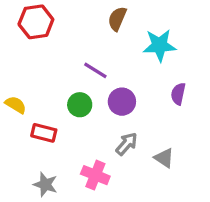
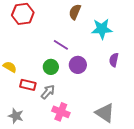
gray arrow: (127, 144) -> (48, 92), moved
gray triangle: (164, 158) -> (105, 113), moved, size x1.5
gray star: (45, 184) -> (16, 116), moved

